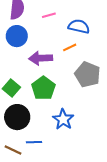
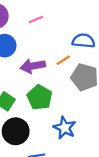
blue semicircle: (79, 26) -> (84, 41), moved
orange line: (70, 47) -> (63, 60), moved

